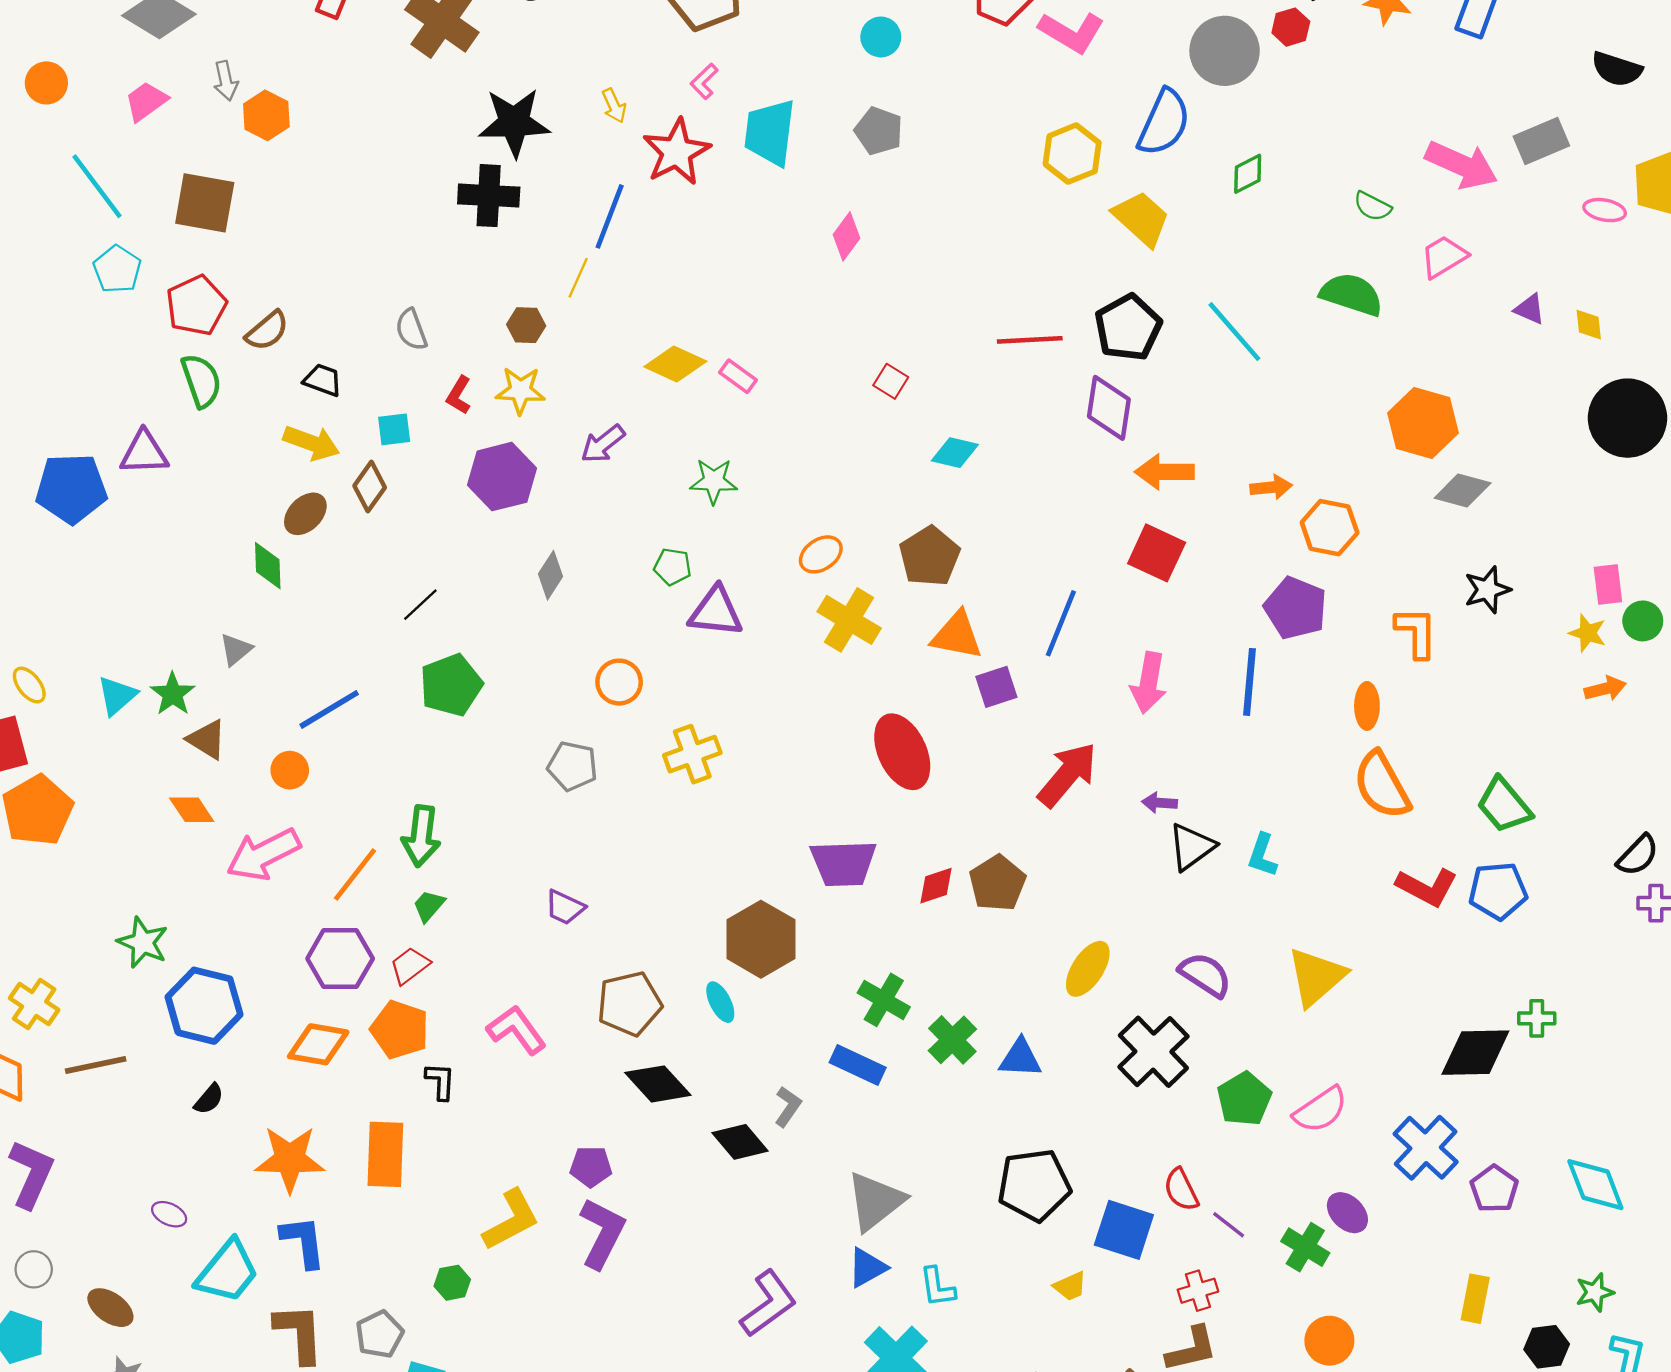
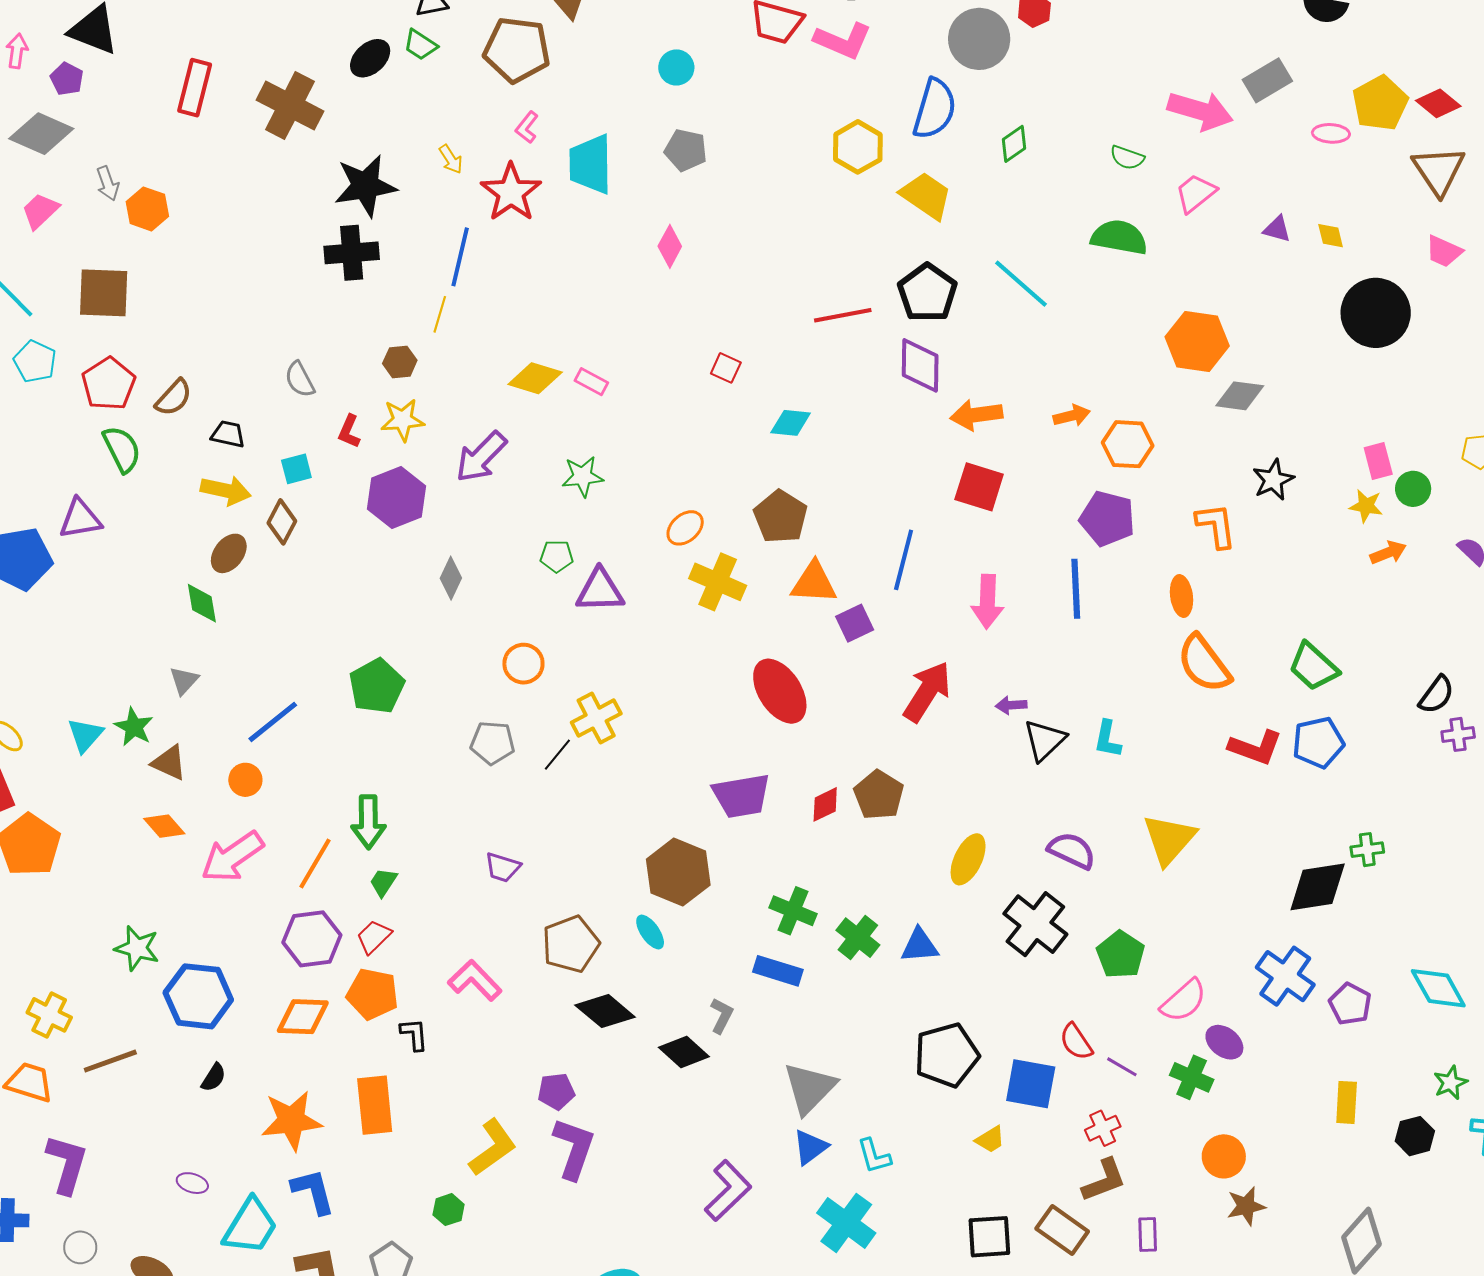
purple arrow: (603, 444) -> (481, 457), size x1.4
black line: (420, 605) -> (557, 755), moved
pink semicircle: (1321, 1110) -> (1184, 1001), moved

